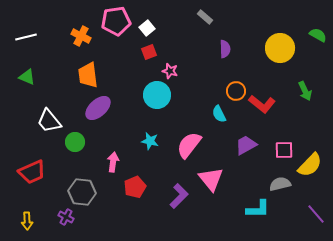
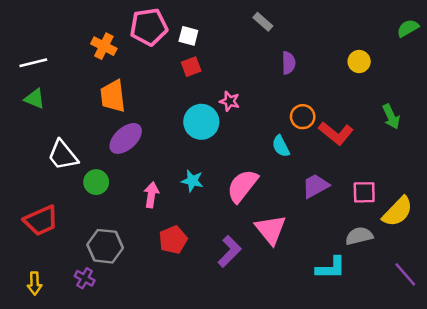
white square: (147, 28) -> (188, 36), turned -35
green semicircle: (318, 35) -> (408, 28), moved, turned -60
white line: (26, 37) -> (33, 63), moved
yellow circle: (280, 48) -> (359, 62), size x0.6
pink star: (170, 71) -> (230, 101), moved
pink arrow: (113, 162) -> (151, 195), moved

